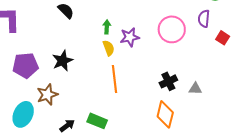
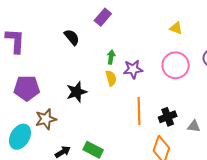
black star: (63, 61) -> (77, 92), moved
orange line: (114, 79) -> (139, 111), moved

